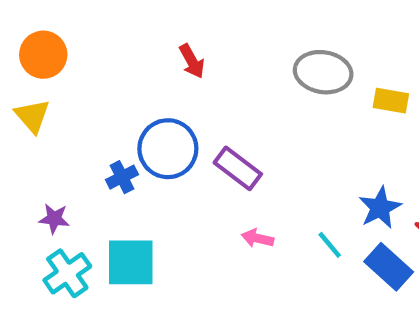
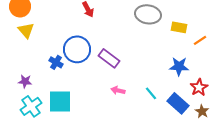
yellow triangle: (32, 116) -> (26, 30), moved
blue cross: (122, 177) -> (56, 62), turned -32
blue star: (380, 208) -> (179, 66), moved, turned 30

